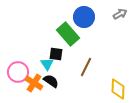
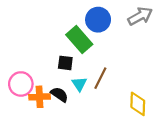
gray arrow: (120, 14) -> (140, 16), size x1.5
cyan triangle: (47, 64) -> (79, 84), moved
orange cross: (34, 83) -> (40, 97), turned -36

